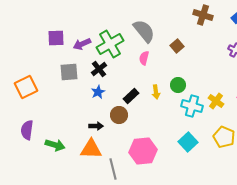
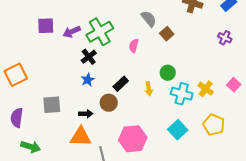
gray semicircle: (144, 31) -> (149, 19), moved, size x0.7
gray square: (69, 72) -> (52, 105), moved
yellow arrow: (156, 92) -> (149, 89), moved
green arrow: (55, 145) -> (31, 147), moved

